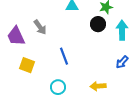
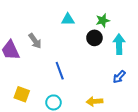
yellow square: (27, 65) -> (22, 94), moved

